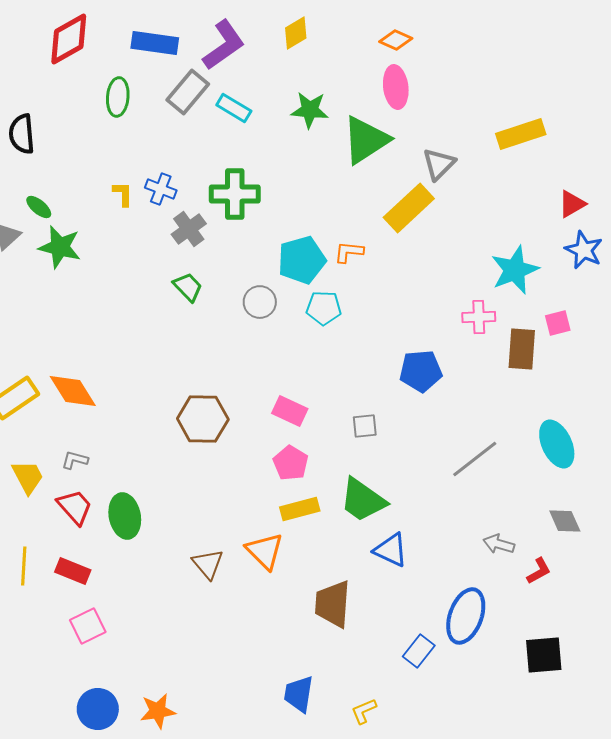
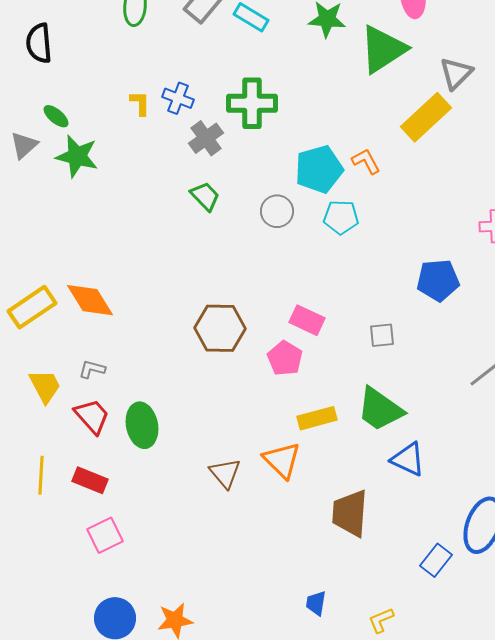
orange L-shape: (349, 252) -> (366, 161), turned 56
pink pentagon: (291, 463) -> (285, 358), moved
blue trapezoid: (299, 694) -> (316, 603), size x0.7

